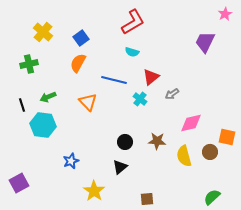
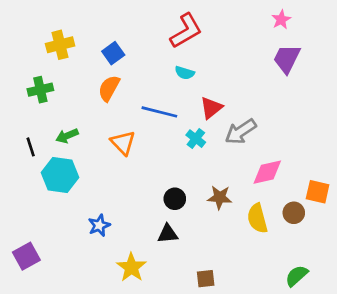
pink star: (225, 14) -> (281, 20), moved
yellow cross: (43, 32) -> (60, 45), turned 36
gray arrow: (172, 94) -> (241, 132), size x1.6
black triangle: (120, 167) -> (168, 234), turned 35

